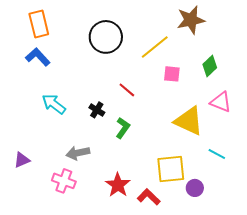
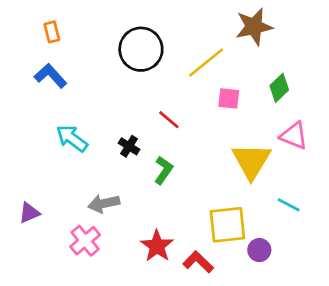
orange rectangle: (39, 24) -> (52, 32), size x0.6
yellow triangle: (189, 121) -> (251, 161), turned 36
pink cross: (64, 181) -> (85, 241), turned 30

